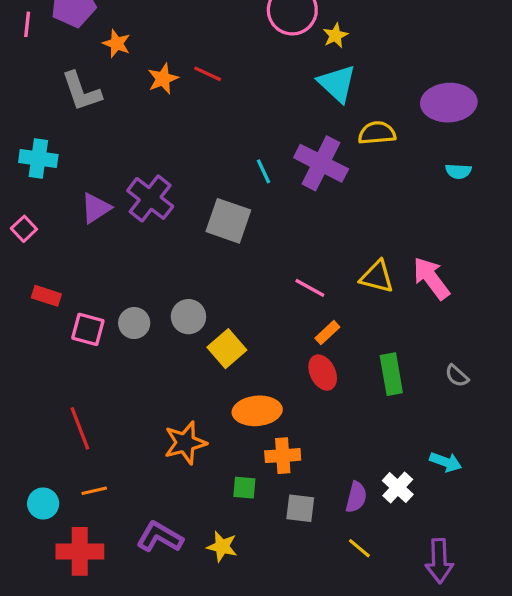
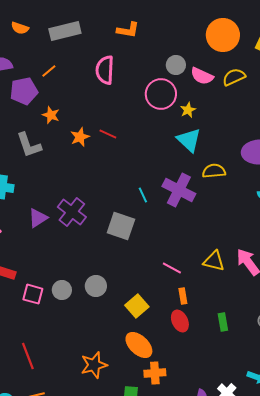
orange rectangle: (327, 333) -> (183, 296), turned -56
yellow square: (227, 349) -> (137, 306), moved
green rectangle: (391, 374) -> (223, 322), size x0.7
orange ellipse: (257, 411) -> (139, 345), turned 48

